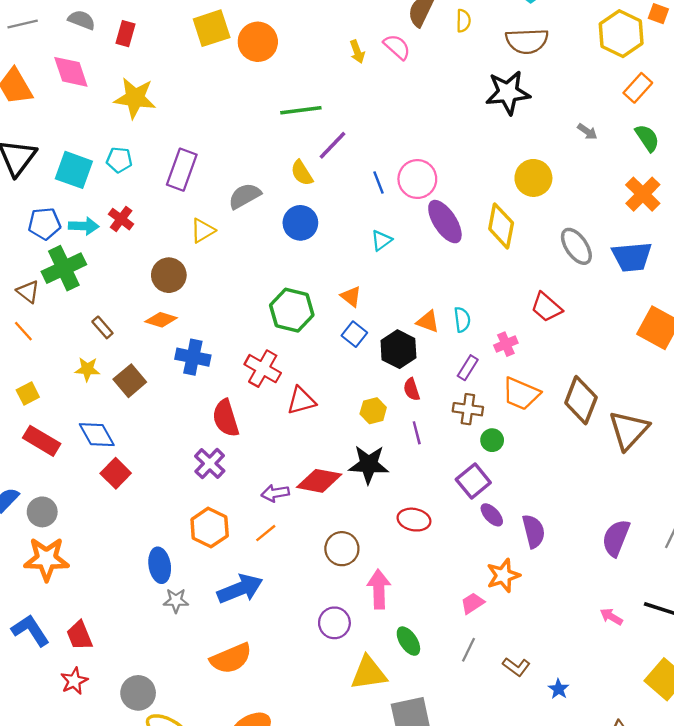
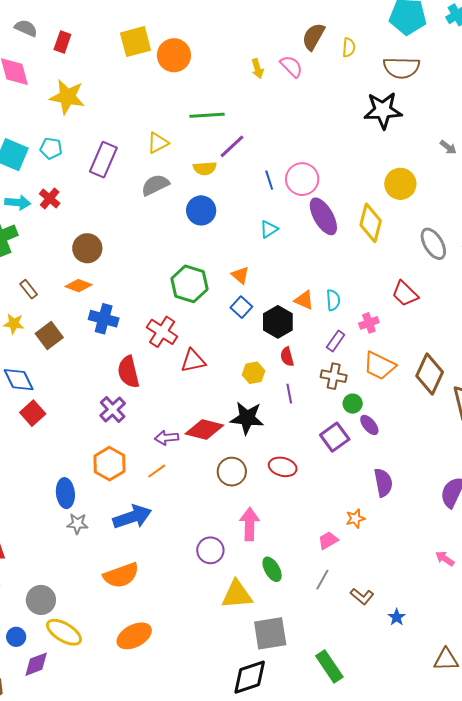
yellow semicircle: (302, 173) -> (205, 168), turned -65
yellow triangle: (203, 231) -> (158, 143), moved
purple ellipse: (492, 515) -> (369, 425), moved
brown circle: (342, 549) -> (232, 472), moved
orange star: (503, 575) -> (355, 518), size x0.7

